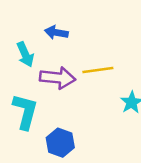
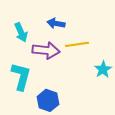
blue arrow: (56, 32) -> (56, 23), moved

